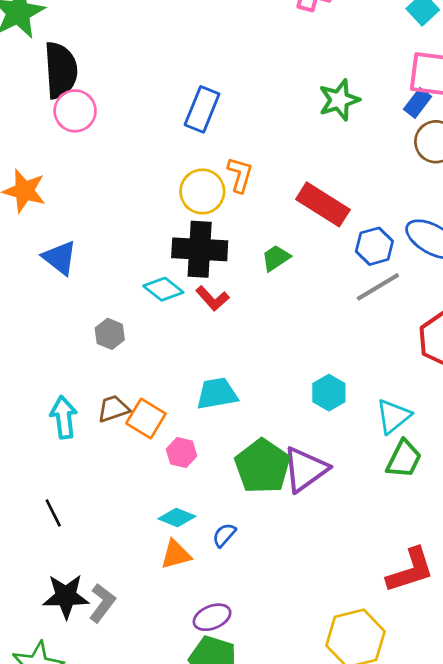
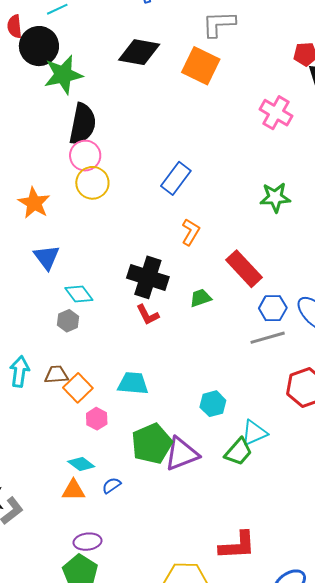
yellow circle: (202, 191) -> (92, 183), moved
cyan diamond: (163, 289) -> (79, 294), moved
green trapezoid: (404, 459) -> (238, 452), moved

